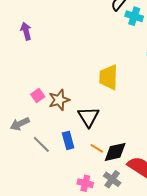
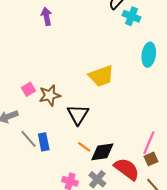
purple arrow: (26, 31) -> (46, 16), moved
yellow trapezoid: (109, 77) -> (101, 76), turned -116
blue rectangle: (68, 140) -> (44, 142), moved

